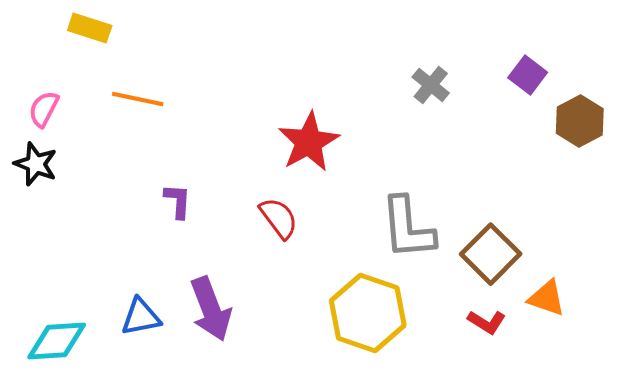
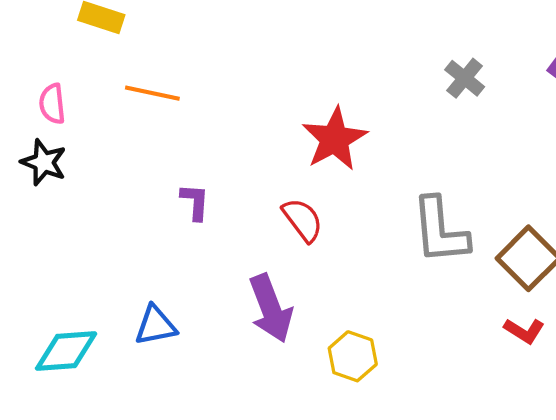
pink semicircle: (44, 109) -> (52, 104), turned -33
purple arrow: (211, 309) -> (271, 308), moved
yellow hexagon: (368, 313) -> (353, 356), moved, size x0.6

